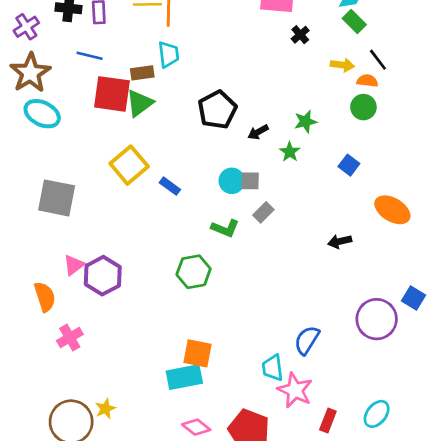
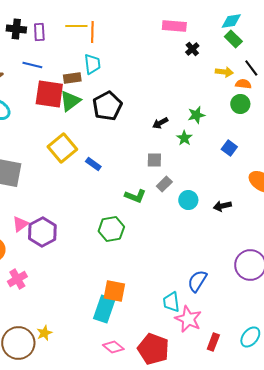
black pentagon: (217, 110) -> (107, 106), moved
cyan circle: (232, 181) -> (188, 200), moved
cyan rectangle: (184, 377) -> (104, 309), turned -60

